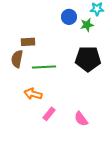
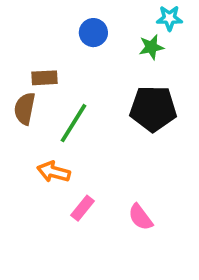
blue circle: (69, 17) -> (93, 33), moved
green line: (44, 67) -> (73, 123), turned -55

